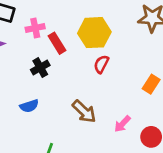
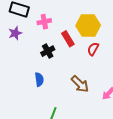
red rectangle: (57, 43) -> (68, 39), moved
blue semicircle: (29, 106) -> (39, 79), turned -80

